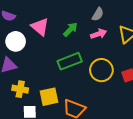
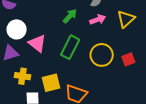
pink triangle: (40, 27) -> (37, 43), moved
green rectangle: (70, 61) -> (70, 47), turned -40

